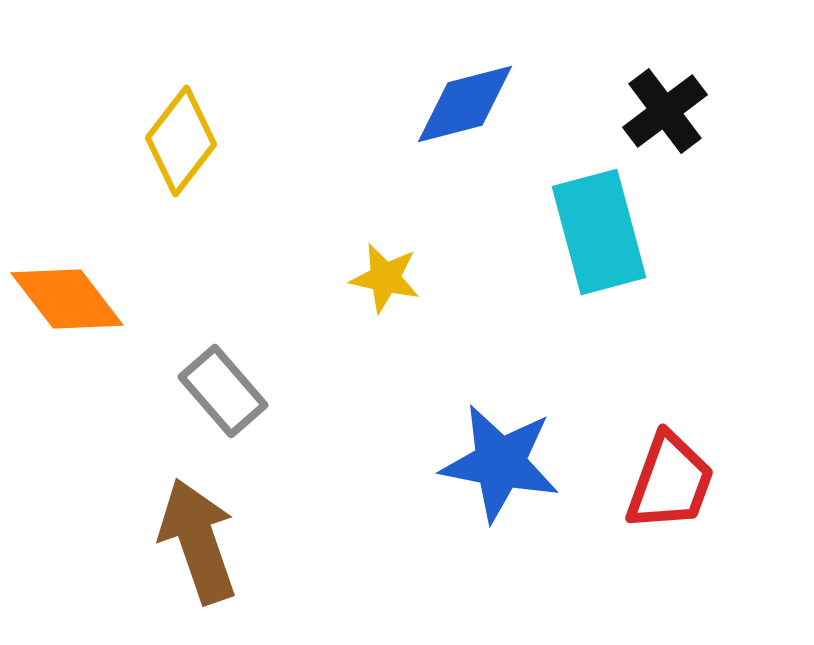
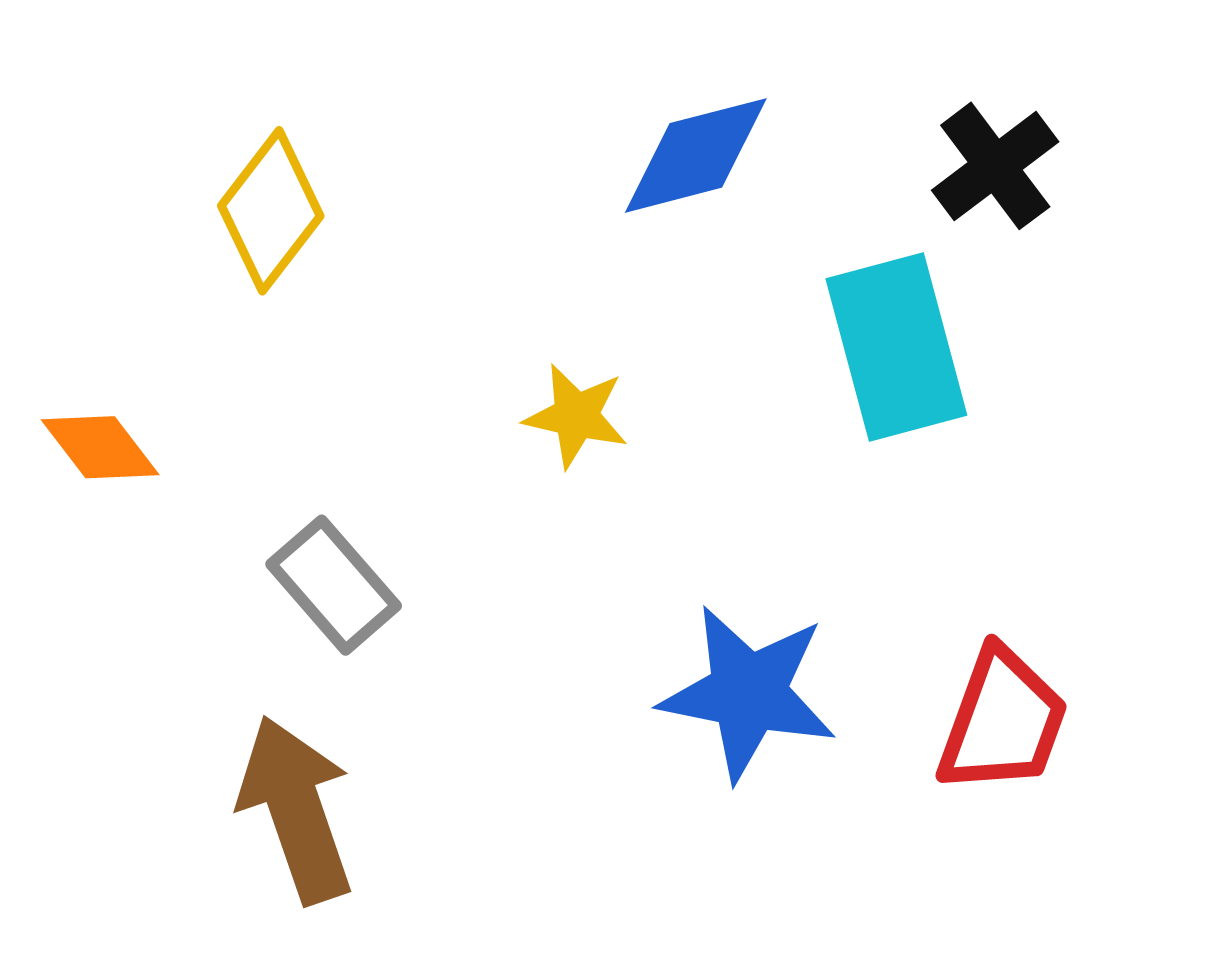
orange diamond: (67, 299) -> (100, 447), size x0.7

